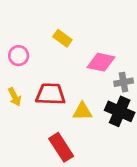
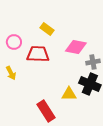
red trapezoid: (50, 94) -> (38, 54), moved
yellow triangle: (82, 111) -> (69, 94), moved

